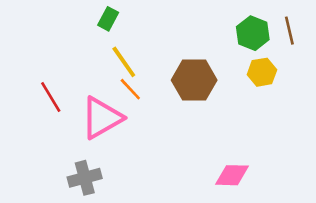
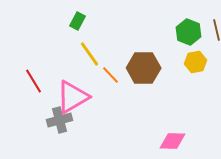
orange line: (130, 89) -> (110, 75), moved
gray cross: (85, 178) -> (60, 120), moved

